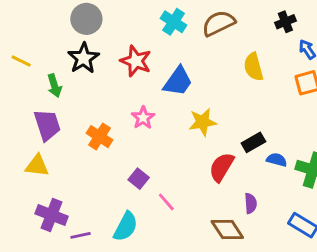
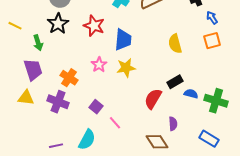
yellow semicircle: (253, 67) -> (175, 44), moved
blue trapezoid: (178, 81) -> (123, 40), turned -30
yellow star: (203, 122) -> (126, 68), moved
purple cross: (52, 215) -> (58, 102), moved

